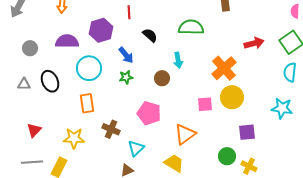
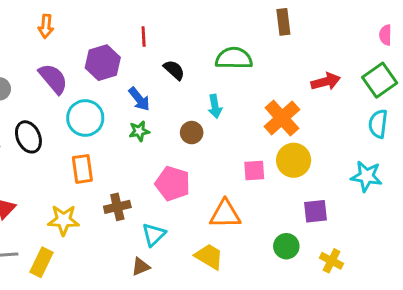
purple semicircle: (67, 41) -> (53, 79), turned 50
brown cross: (111, 129) -> (117, 207), turned -36
orange triangle: (185, 134) -> (225, 214), turned 35
yellow cross: (249, 166) -> (331, 261), moved

